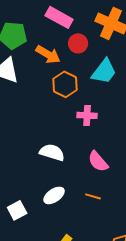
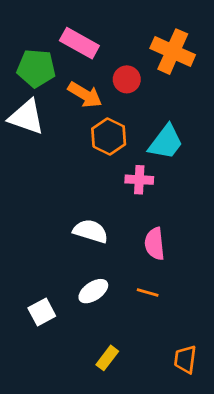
pink rectangle: (59, 17) -> (79, 43), moved
cyan trapezoid: (104, 71) -> (166, 142), moved
pink semicircle: (98, 161) -> (155, 244), turned 35

